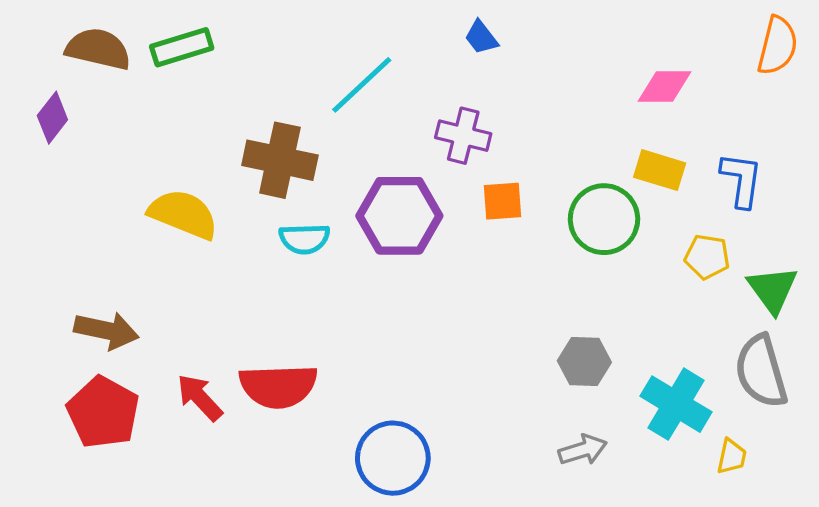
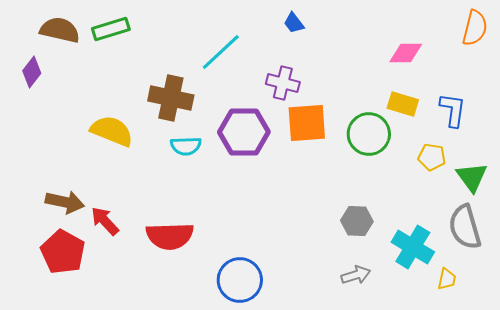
orange square: (503, 201) -> (307, 123), size x1.6
red arrow: (200, 398) -> (105, 221), moved

